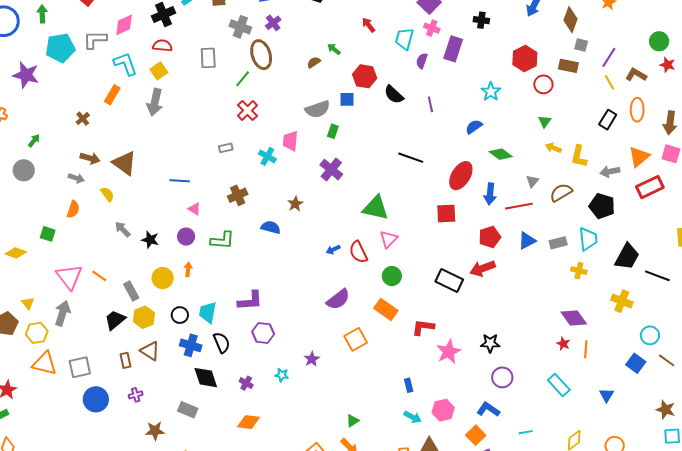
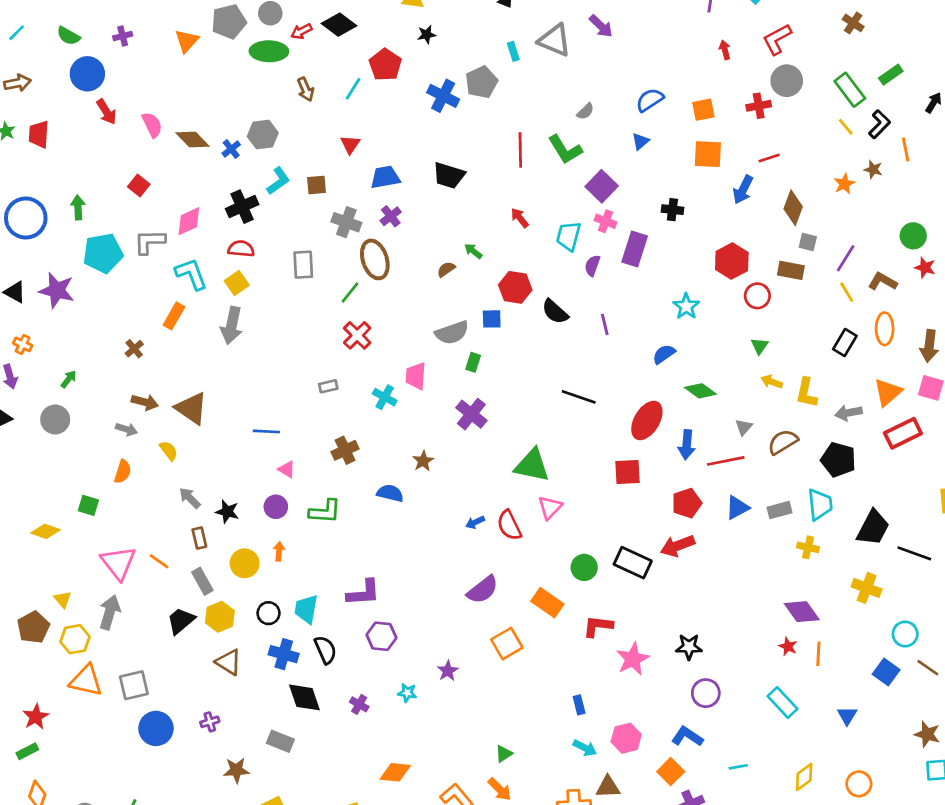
green circle: (392, 276) -> (584, 567), moved
brown rectangle: (126, 360) -> (199, 538), moved
orange diamond: (249, 422) -> (395, 772), moved

